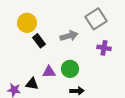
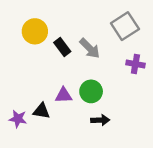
gray arrow: (69, 36) -> (90, 48), turned 60
black rectangle: (39, 41) -> (62, 47), moved

